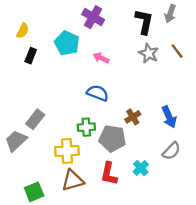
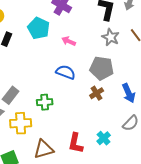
green cross: (86, 127) -> (45, 102), moved
gray pentagon: (112, 138) -> (102, 68), moved
yellow cross: (67, 151) -> (21, 123), moved

